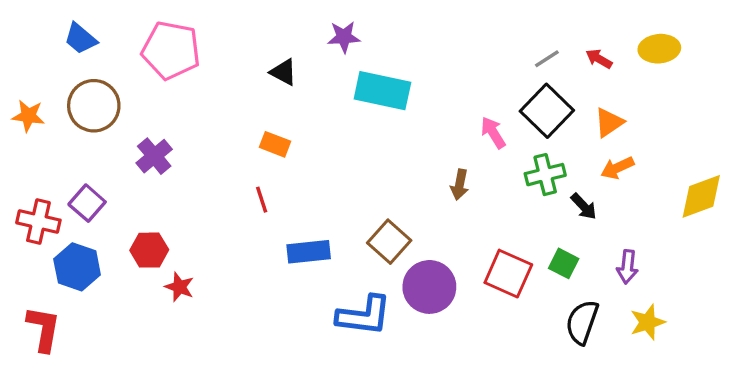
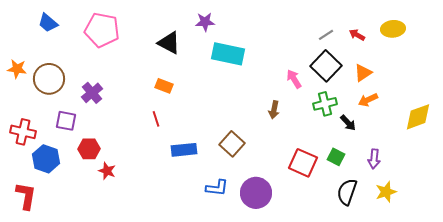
black triangle: (283, 72) -> (169, 43), size x1.4
brown circle: (94, 106) -> (49, 79), moved
purple square: (87, 203) -> (66, 121), moved, turned -30
purple circle: (429, 287) -> (256, 193), moved
blue L-shape: (364, 315) -> (217, 188), size x0.7

